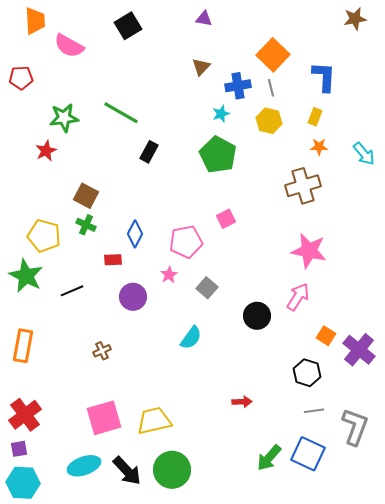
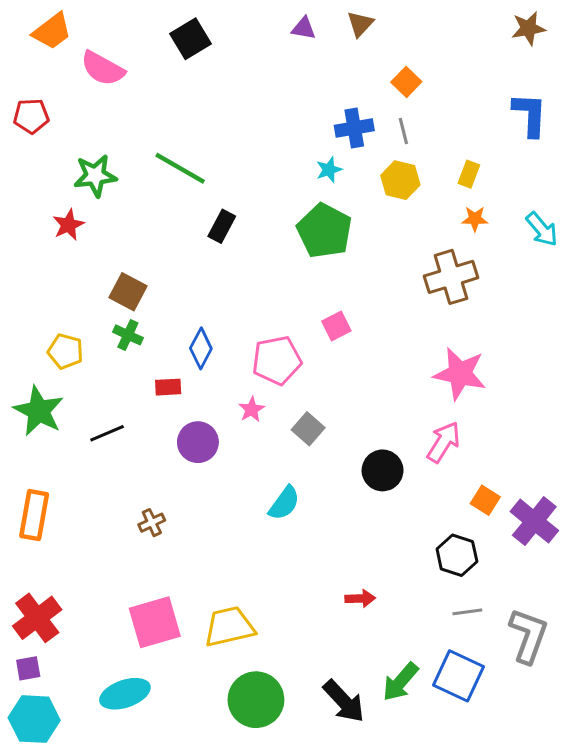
orange trapezoid: (35, 21) -> (52, 31), turned 56
orange square: (273, 55) -> (406, 82), size x0.6
brown triangle: (201, 67) -> (360, 24), moved
blue L-shape: (324, 77) -> (530, 115), moved
yellow pentagon: (44, 236) -> (65, 351), size x0.7
black arrow: (127, 471) -> (344, 701), moved

